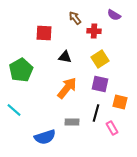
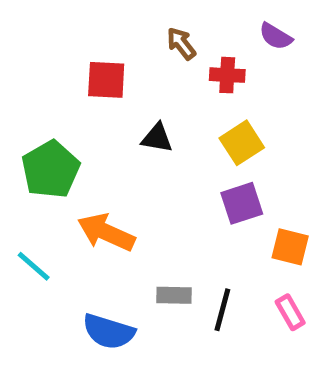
purple square: (100, 84) -> (242, 203), turned -30
orange arrow: (67, 88) -> (106, 232), moved, turned -105
black line: (96, 113) -> (222, 310), moved
pink rectangle: (112, 128) -> (290, 312), moved
blue semicircle: (45, 137) -> (109, 332), turned 35

